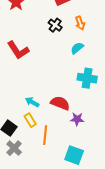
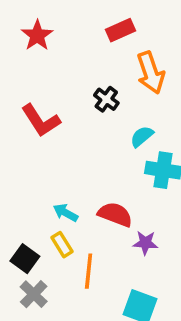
orange arrow: (80, 23) -> (151, 73), size x1.6
black cross: (55, 25) -> (106, 99), moved
cyan semicircle: (77, 48) -> (142, 136), moved

